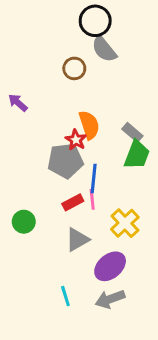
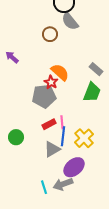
orange semicircle: (89, 125) -> (60, 72), turned -30
gray rectangle: (132, 132) -> (96, 69), moved
blue line: (94, 179) -> (63, 136), moved
gray arrow: (110, 299) -> (63, 184), moved

